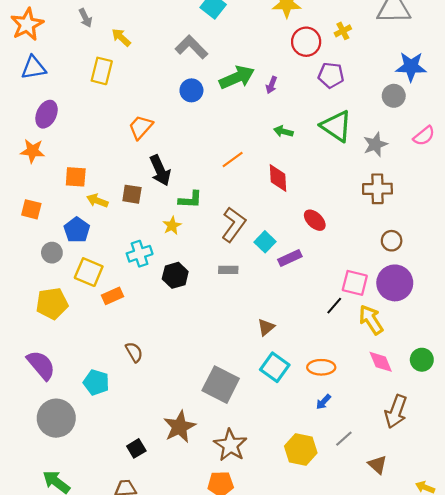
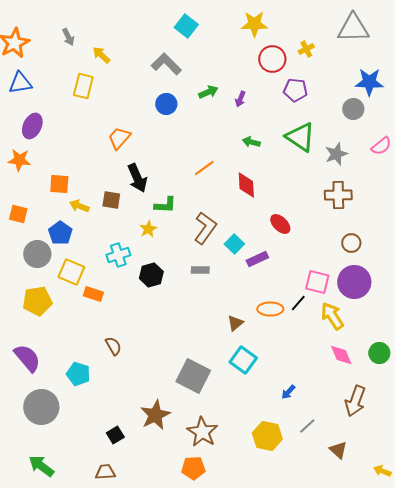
green arrow: (237, 77) -> (208, 92), size x0.6
gray circle: (52, 253) -> (37, 254), size x1.4
orange rectangle: (112, 296) -> (93, 294), turned 42
orange ellipse: (321, 367) -> (270, 309), moved

